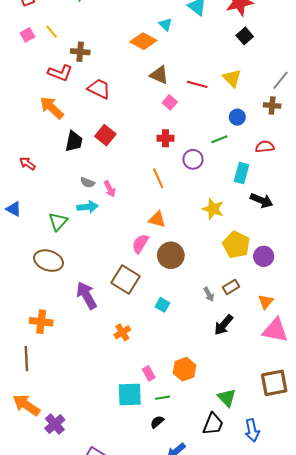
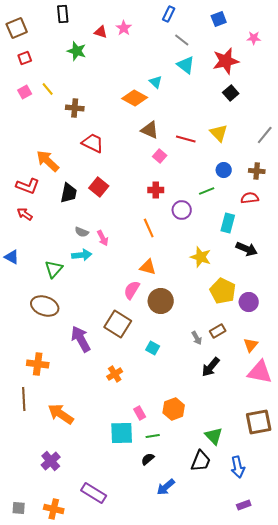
red L-shape: (60, 73) -> (28, 186), moved
brown cross: (272, 106) -> (257, 171), moved
orange arrow: (26, 405) -> (61, 414), moved

